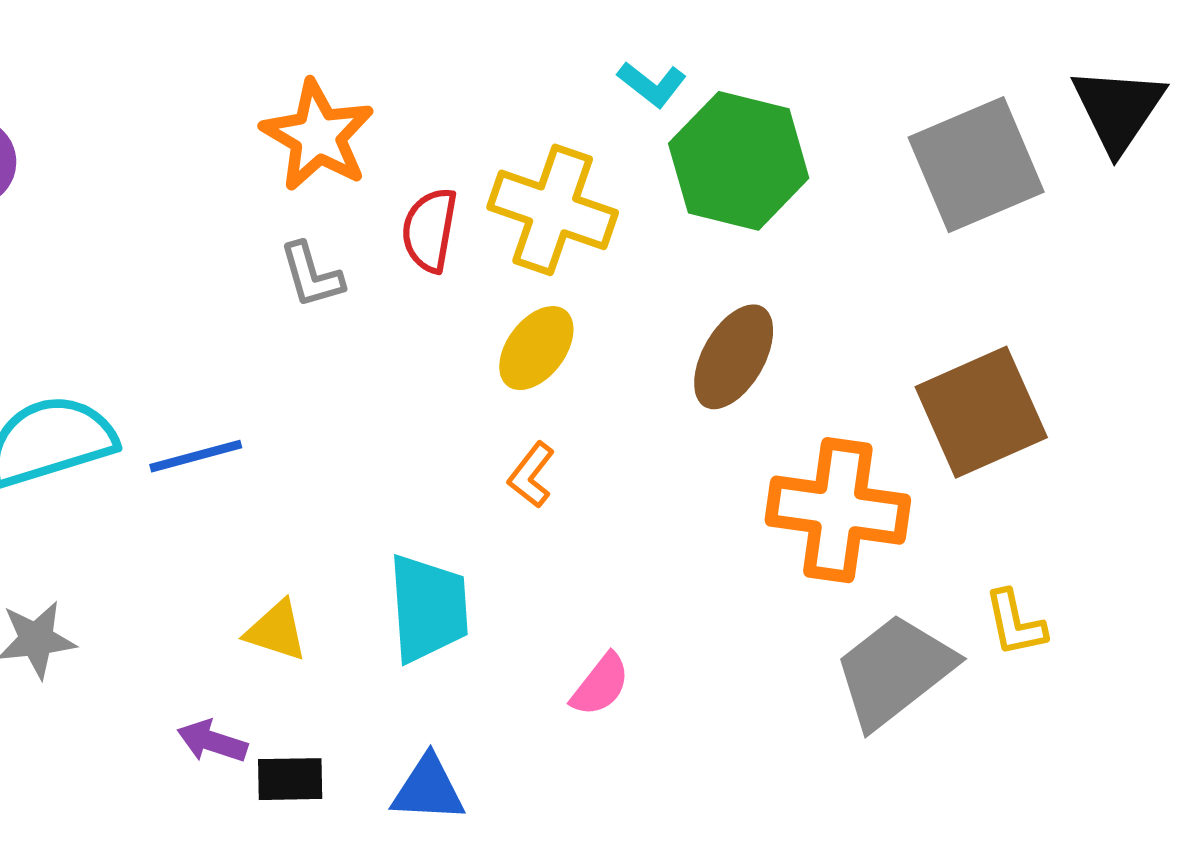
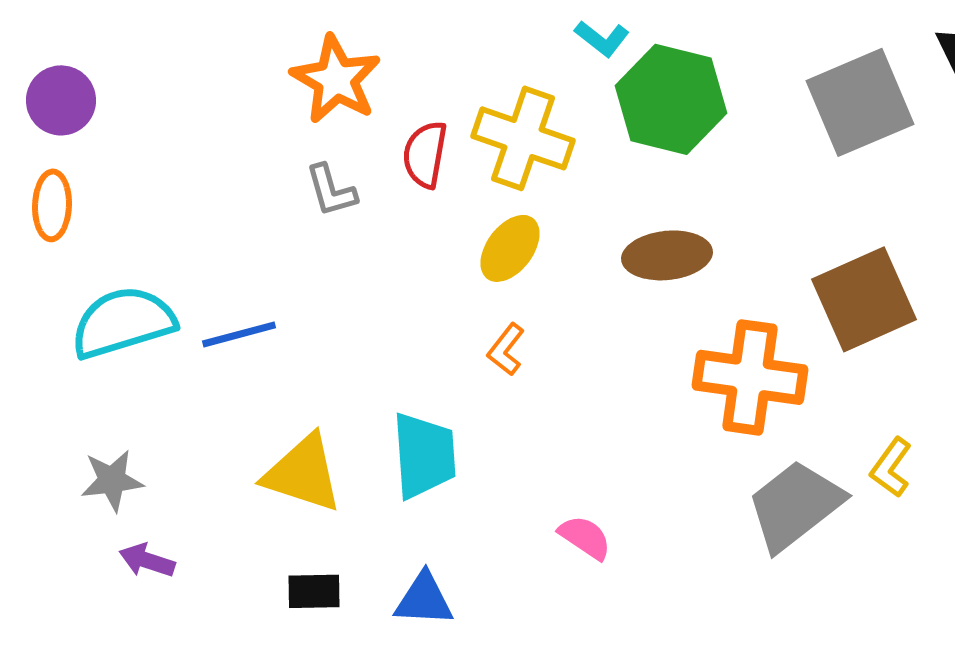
brown ellipse: (734, 357) -> (667, 255), turned 54
yellow L-shape: (1015, 623) -> (891, 467), turned 48
yellow triangle: (276, 631) -> (303, 473), size x1.6
pink semicircle: (600, 685) -> (585, 537), moved, turned -94
purple arrow: (212, 741) -> (147, 560), moved

